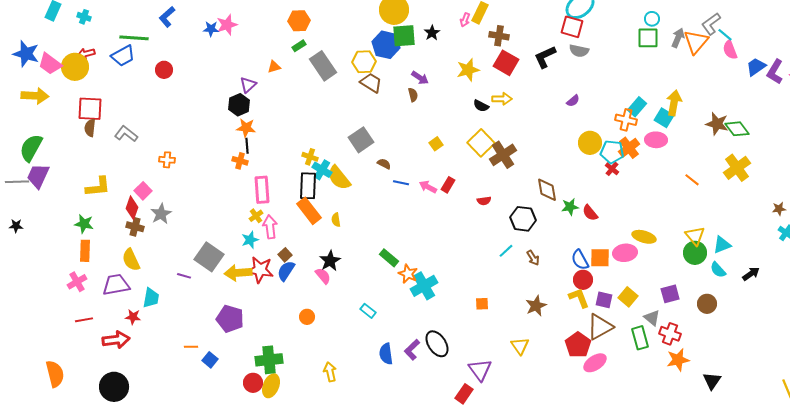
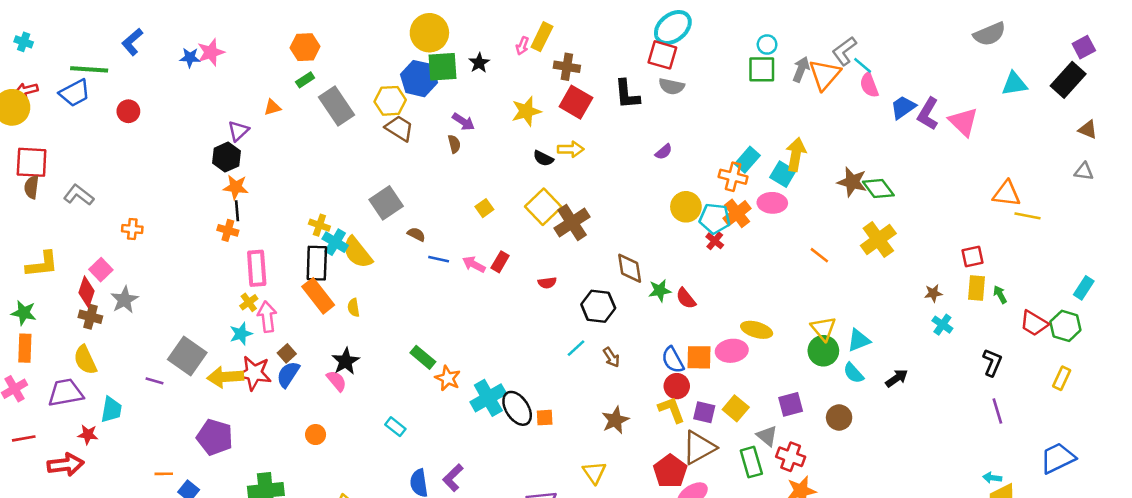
black L-shape: (545, 57) -> (627, 94), turned -70
cyan cross: (424, 286) -> (488, 398), moved
black ellipse: (437, 344) -> (517, 408), moved

